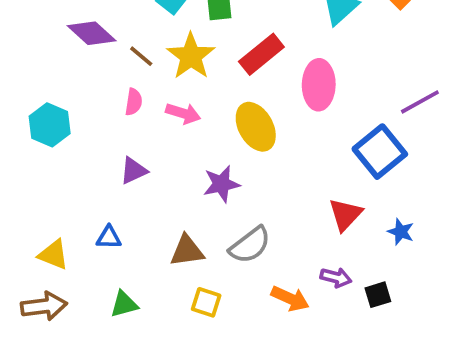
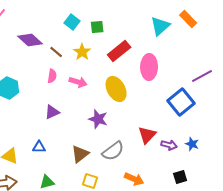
yellow star: (191, 56) -> (82, 52), size x0.7
purple star: (221, 184) -> (98, 119), turned 30
red triangle: (345, 215) -> (147, 135), moved
brown triangle: (187, 251) -> (80, 154), turned -30
purple arrow: (336, 278) -> (169, 145), moved

